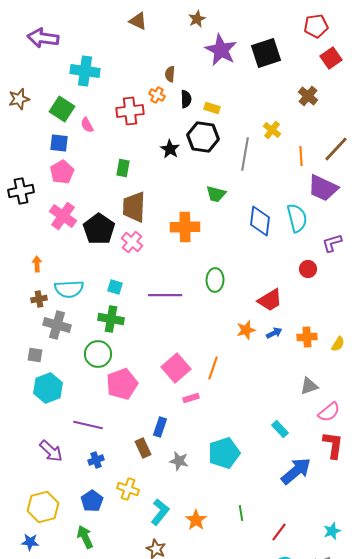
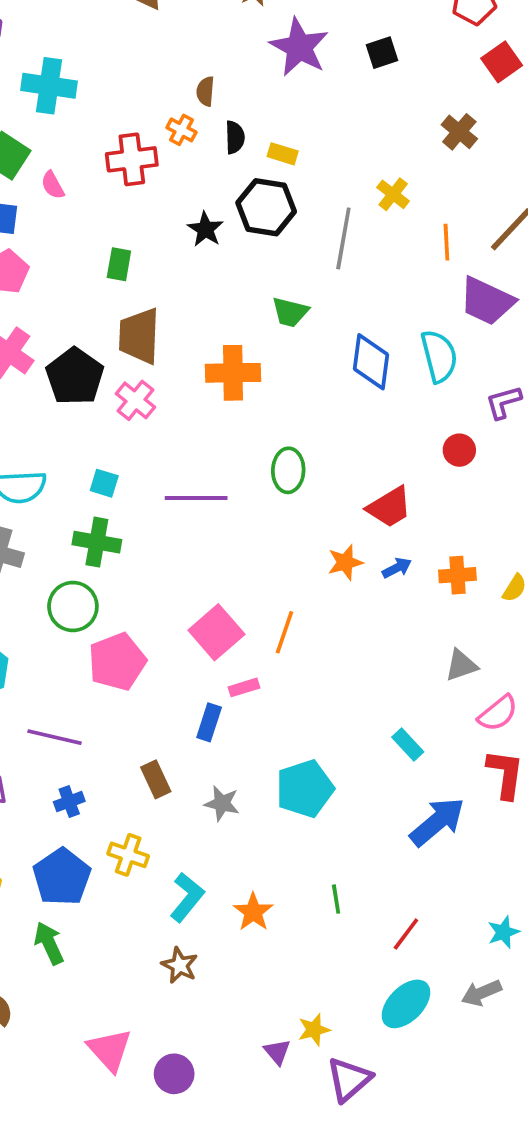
black square: (266, 53) -> (382, 53), size x0.6
blue rectangle: (160, 427) -> (209, 722), moved
blue pentagon: (92, 501) -> (62, 877), size x1.4

